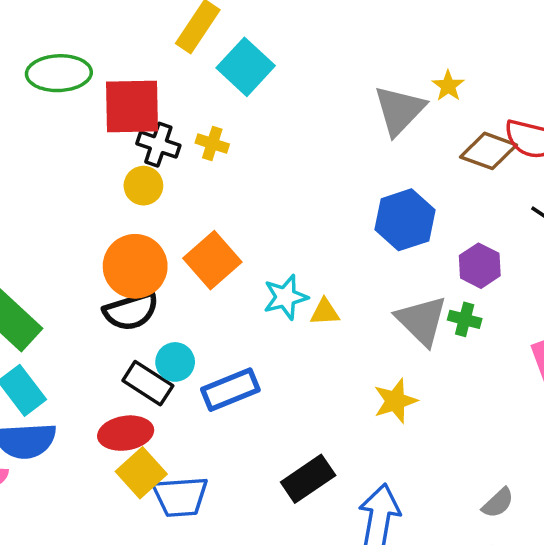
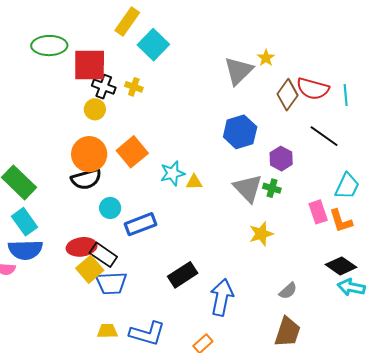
brown diamond: (489, 151) -> (288, 95), turned -76
black rectangle: (148, 383) -> (103, 255), moved
yellow star: (395, 401) -> (261, 234), moved

